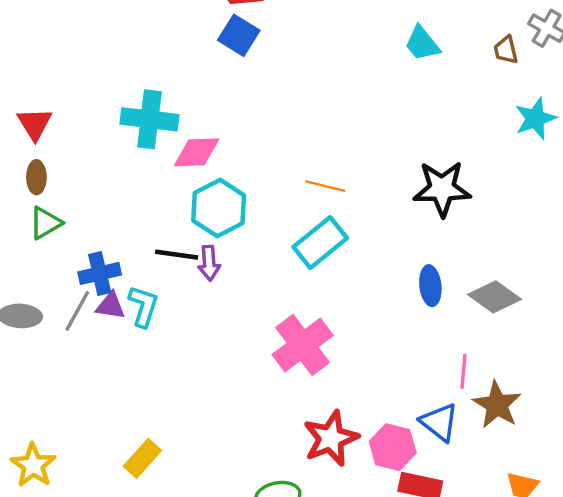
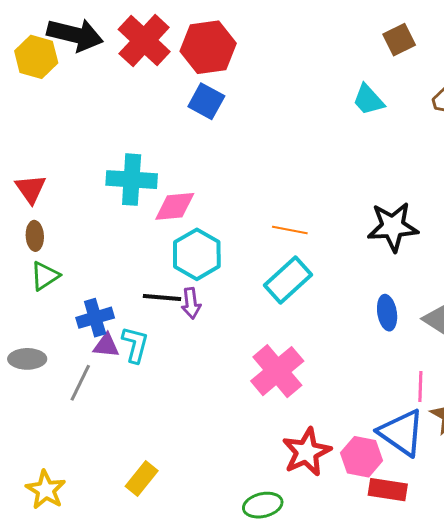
gray line: (77, 311) -> (80, 383), moved
blue triangle: (439, 422) -> (401, 433), size x1.4

